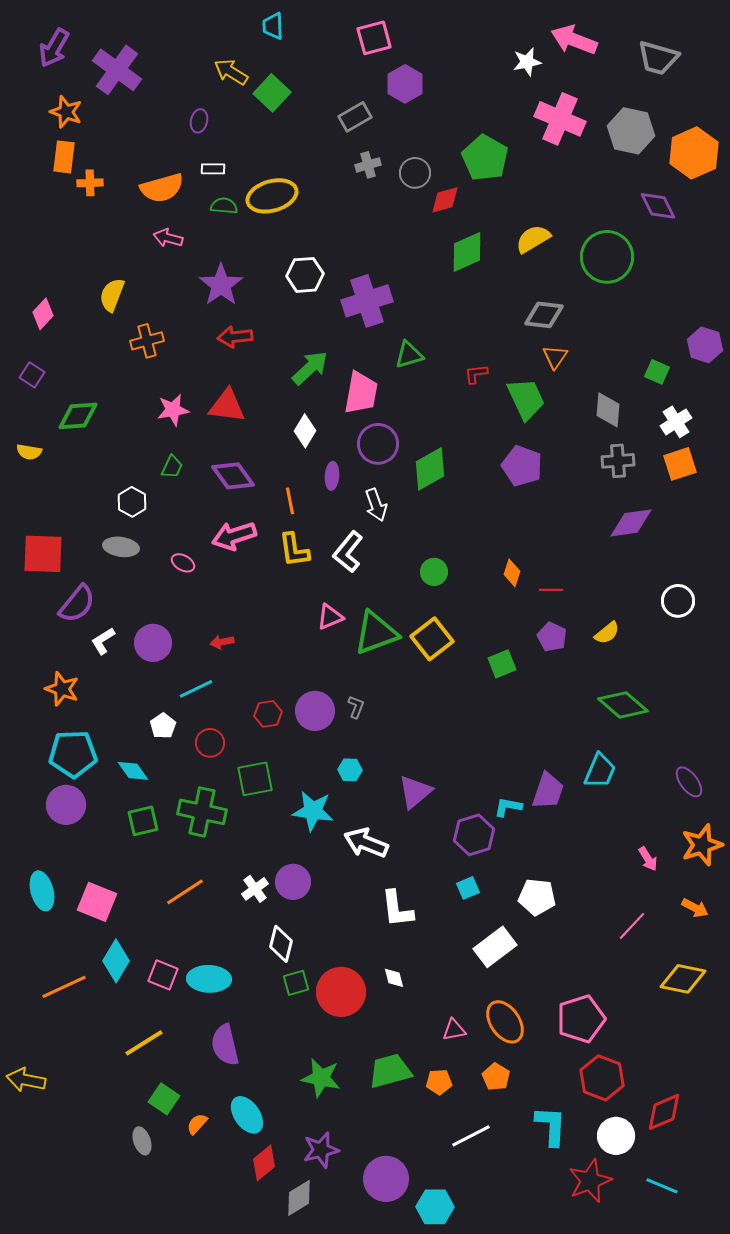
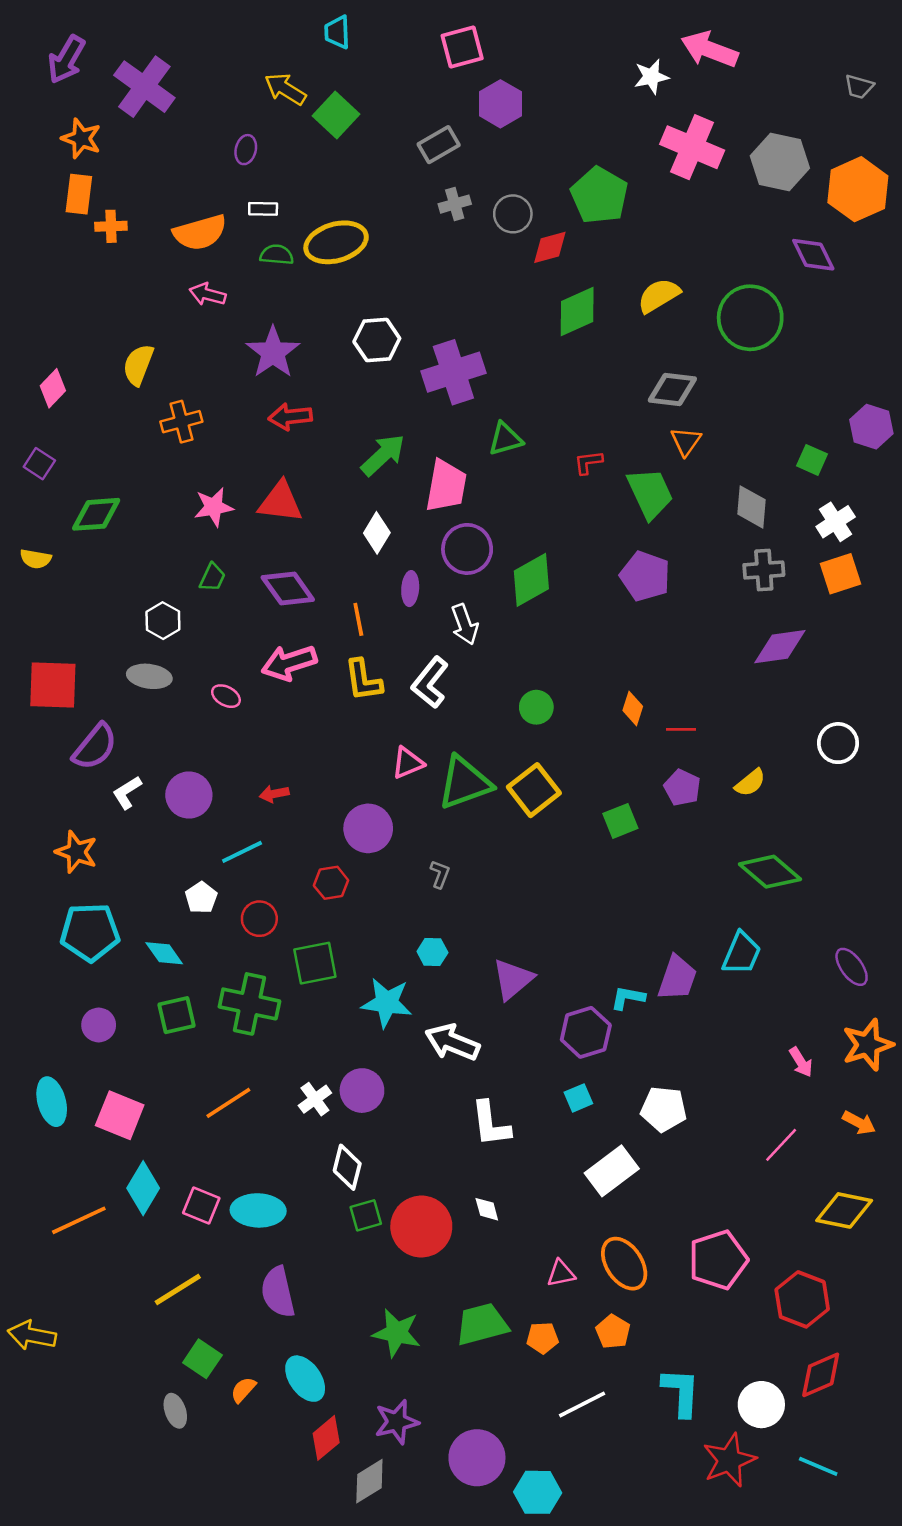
gray trapezoid: (658, 58) -> (859, 87), moved, size x0.6
purple circle: (315, 711) -> (368, 828), moved
purple circle: (66, 805) -> (99, 1025), moved, size x0.7
red hexagon: (602, 1078) -> (802, 1299), moved

